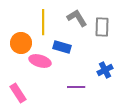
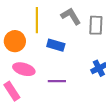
pink ellipse: (40, 61) -> (24, 69), moved
purple line: (76, 87) -> (57, 81), moved

